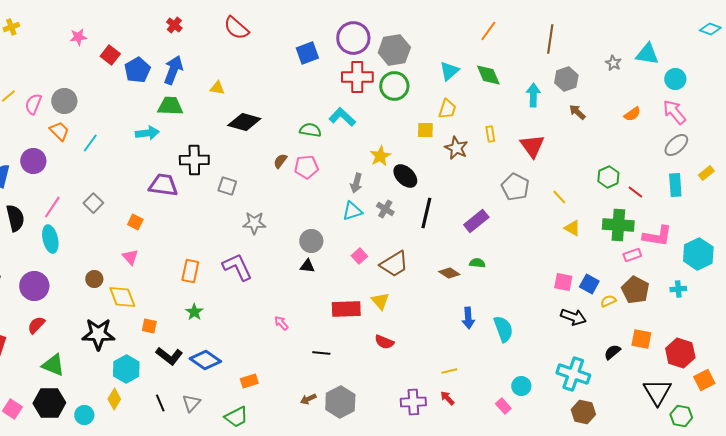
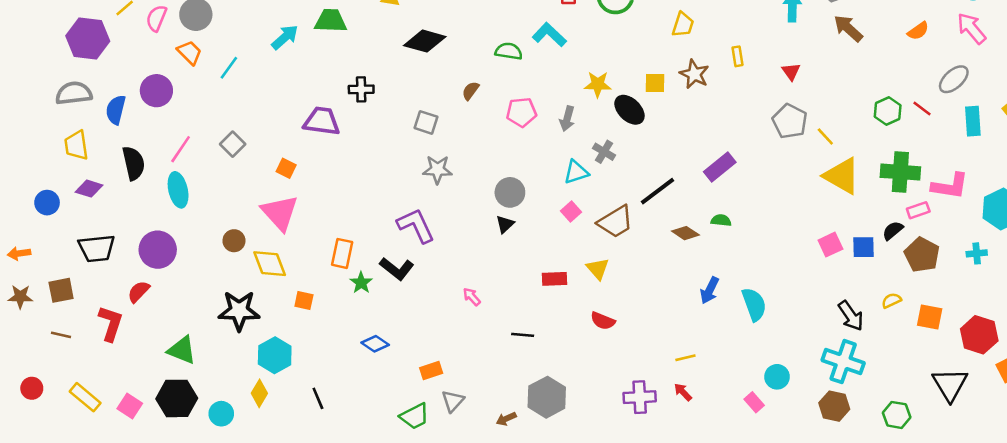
brown arrow: (577, 112) -> (848, 28), size x1.4
yellow square: (425, 130) -> (655, 83), moved
cyan arrow: (147, 133) -> (285, 37), moved, turned -35
gray ellipse: (676, 145) -> (954, 79), moved
red triangle: (532, 146) -> (791, 72), size x0.6
yellow star: (380, 156) -> (598, 84), turned 30
black cross: (194, 160) -> (361, 89), size x0.7
pink pentagon: (306, 167) -> (521, 112), moved
gray square: (227, 186) -> (426, 122), moved
gray pentagon: (515, 187) -> (790, 121), moved
red line: (635, 192) -> (922, 108), moved
cyan triangle: (352, 211) -> (576, 172), moved
black line: (426, 213) -> (657, 191), moved, turned 40
yellow triangle: (572, 228) -> (842, 176), size x1.8
pink triangle: (130, 257) -> (280, 213), size x1.8
black triangle: (307, 266) -> (505, 224), turned -49
orange rectangle: (190, 271) -> (342, 253), moved
pink square: (563, 282) -> (830, 245), turned -36
blue square: (589, 284) -> (863, 247), turned -30
yellow semicircle: (608, 301) -> (891, 300), moved
red rectangle: (346, 309) -> (554, 279), size x0.7
black arrow: (573, 317) -> (851, 316), moved, turned 35
blue arrow: (468, 318) -> (710, 290), turned 30
red semicircle: (36, 325) -> (139, 292), moved
black semicircle: (612, 352) -> (893, 231), moved
black L-shape: (169, 356) -> (397, 269), moved
blue diamond: (205, 360) -> (375, 344), size x0.7
brown arrow: (308, 399) -> (506, 419), moved
gray triangle: (191, 403) -> (453, 401), moved
brown hexagon: (583, 412) -> (834, 406), moved
green hexagon: (681, 416) -> (897, 415), moved

